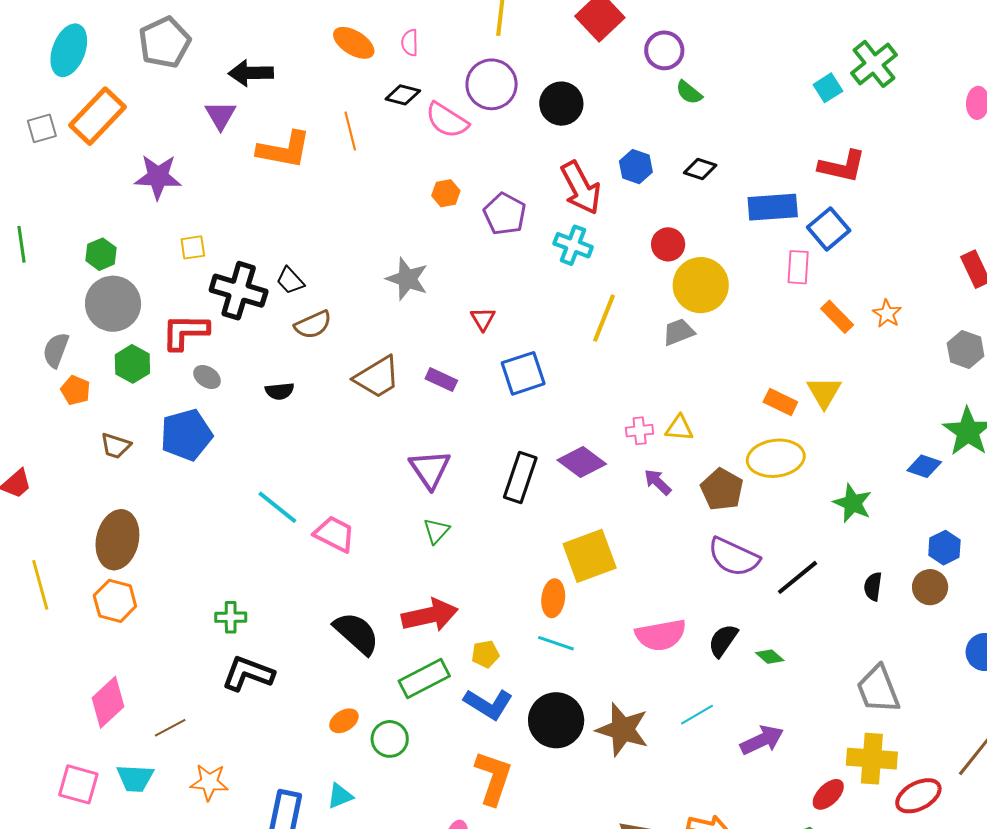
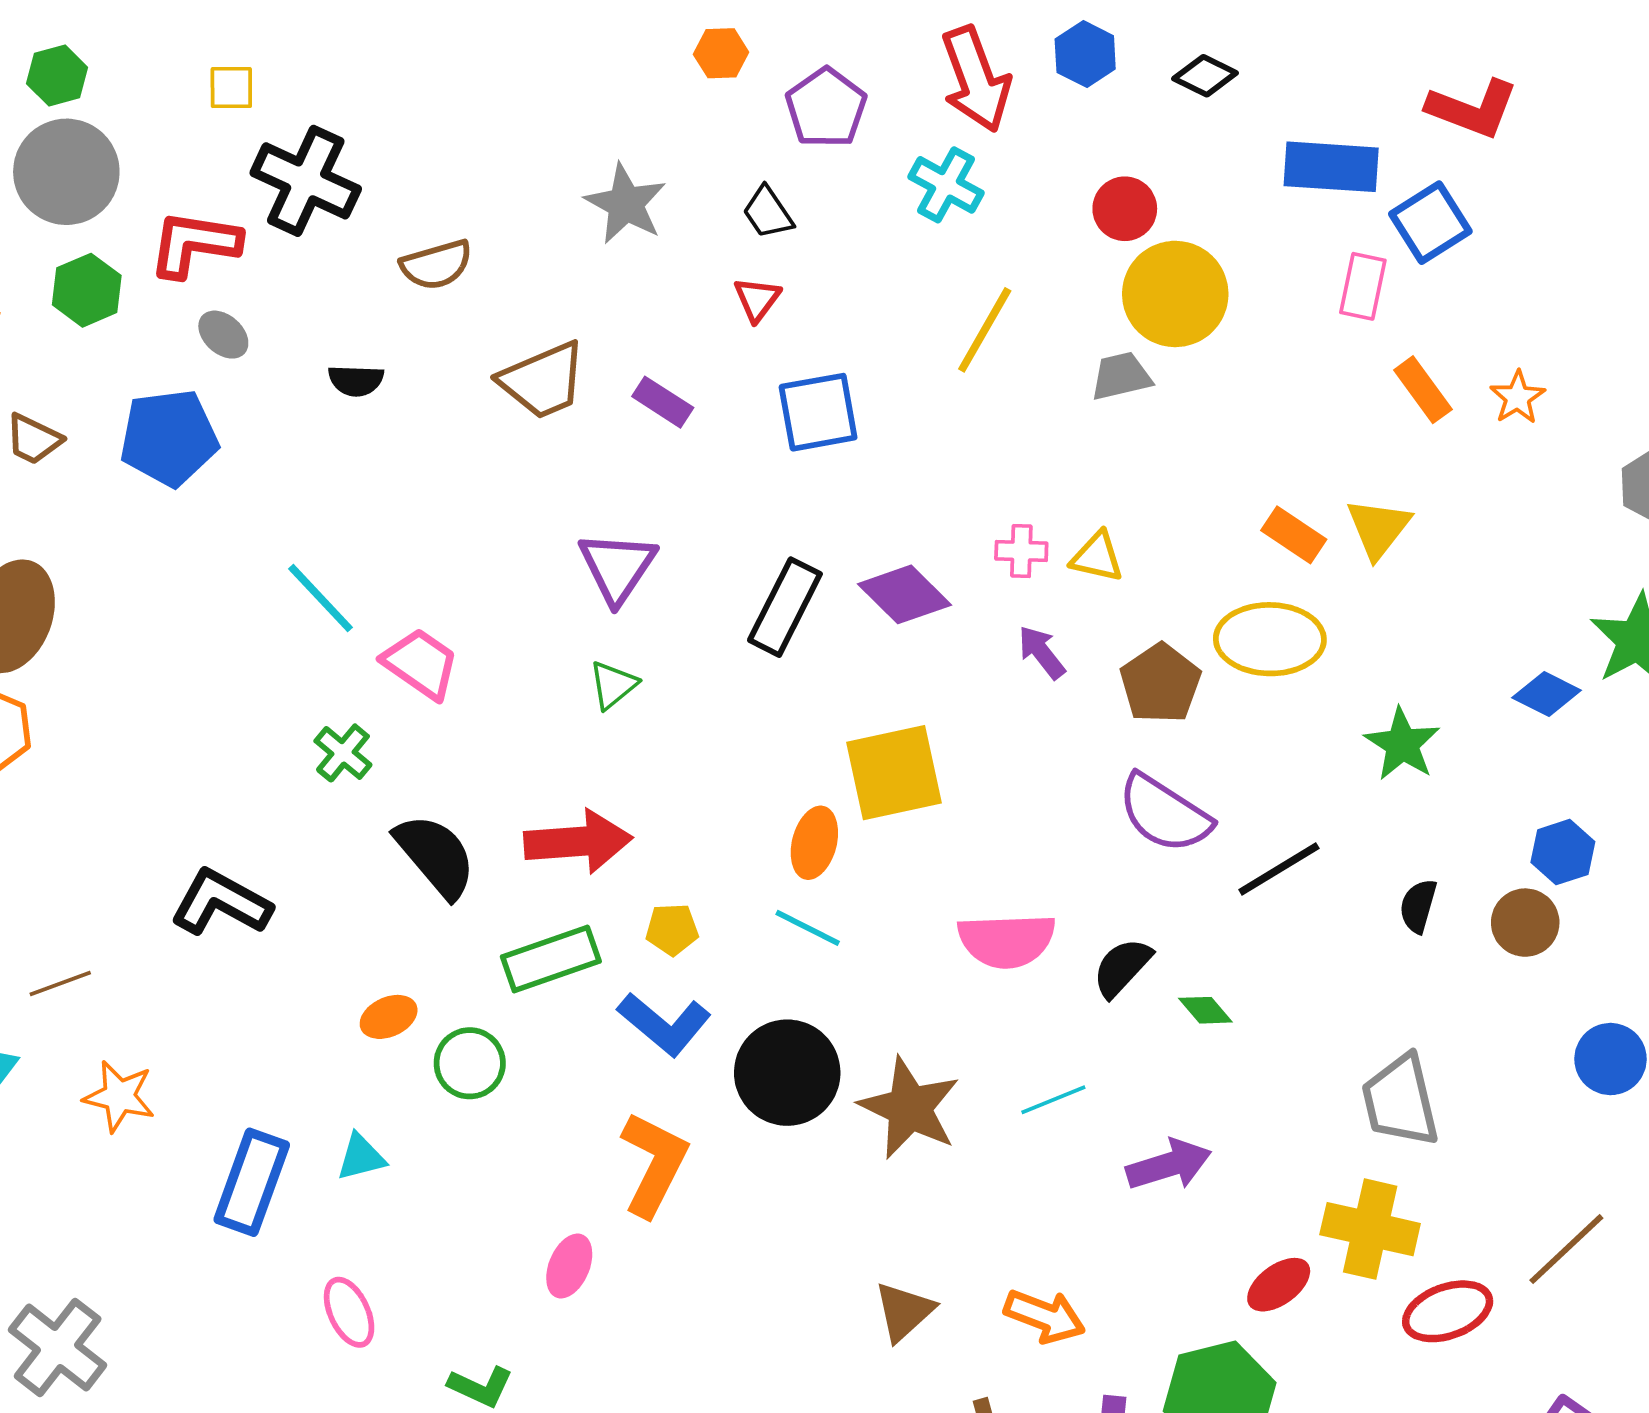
black trapezoid: (290, 281) -> (768, 213), moved
green cross: (231, 617) -> (343, 753), moved, turned 32

